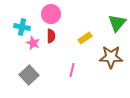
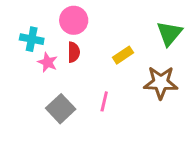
gray square: (29, 75) -> (61, 109), moved

